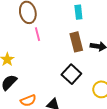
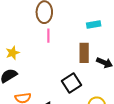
cyan rectangle: (78, 12) -> (94, 24), turned 72

